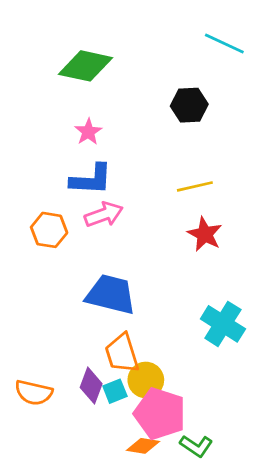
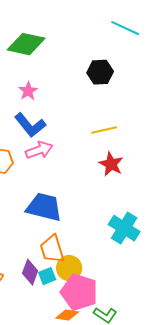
blue L-shape: (91, 179) -> (30, 125), turned 48

